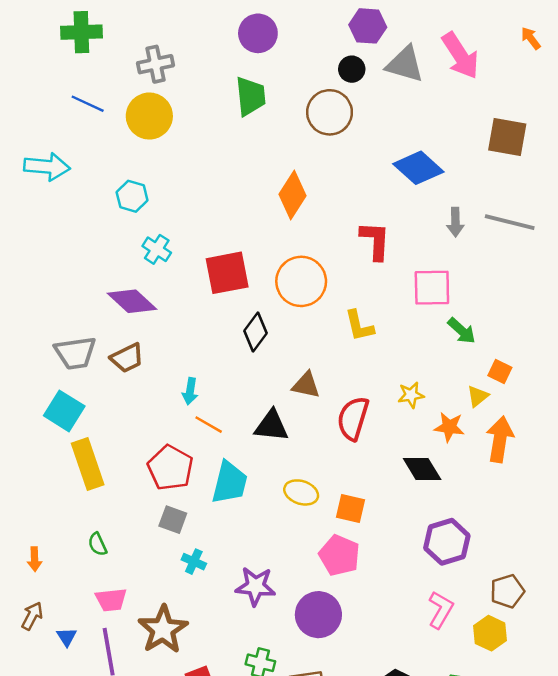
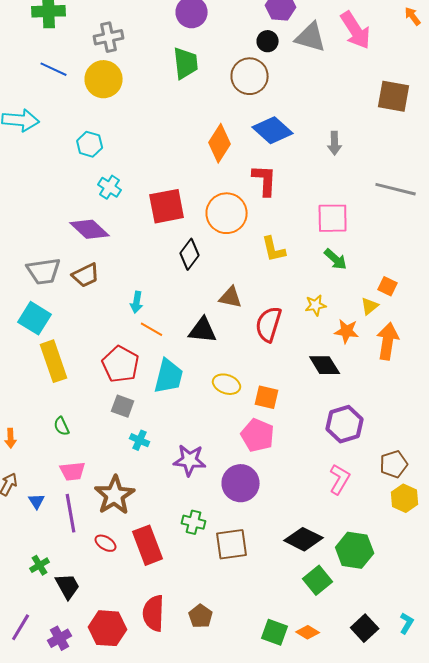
blue diamond: (418, 168) -> (273, 130), moved
gray arrow: (455, 222) -> (335, 143), moved
gray line: (510, 222) -> (396, 189), moved
red L-shape: (375, 241) -> (265, 180), moved
green arrow: (462, 331) -> (336, 259), moved
yellow hexagon: (490, 633) -> (405, 498), moved

